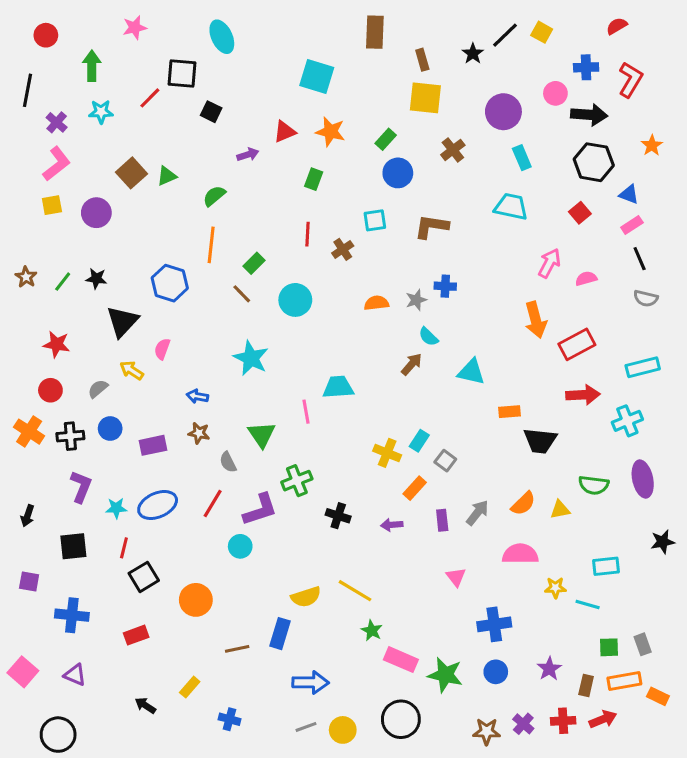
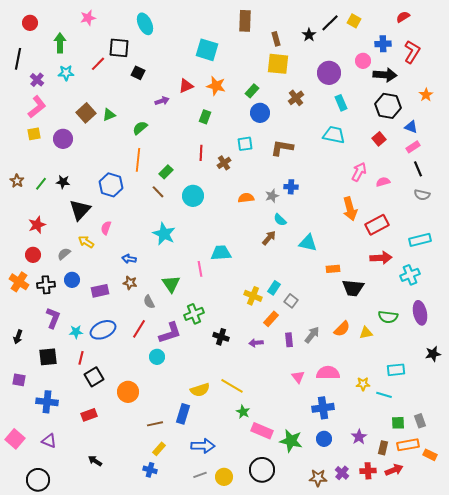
red star: (57, 344) -> (37, 225), turned -30
pink semicircle: (520, 554) -> (328, 373), moved
yellow rectangle: (190, 687) -> (159, 449), moved

